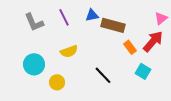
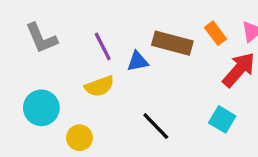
blue triangle: (92, 15) -> (138, 61), moved
purple line: (64, 17) -> (103, 46), moved
orange rectangle: (130, 47) -> (216, 33), moved

